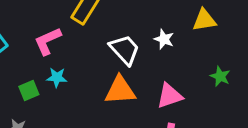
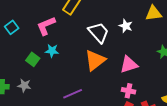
orange triangle: (120, 90) -> (95, 60), turned -35
green square: (29, 91) -> (33, 59), turned -32

